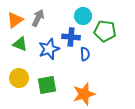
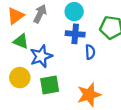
cyan circle: (83, 16) -> (74, 12), moved
blue star: (49, 49) -> (41, 56), moved

